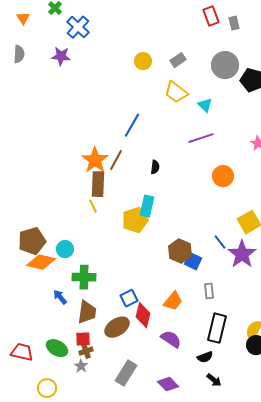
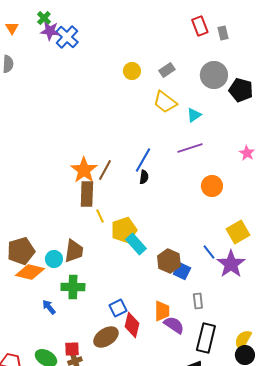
purple star: (61, 56) -> (50, 31), moved
cyan triangle: (205, 105) -> (194, 115), turned 42
blue line: (132, 125) -> (143, 160), moved
yellow line: (93, 206) -> (100, 216), moved
cyan rectangle: (147, 206) -> (136, 244), moved, turned -55
orange trapezoid: (173, 301) -> (162, 311), turned -40
brown trapezoid: (87, 312) -> (74, 251), moved
purple semicircle: (171, 339) -> (174, 325), moved

